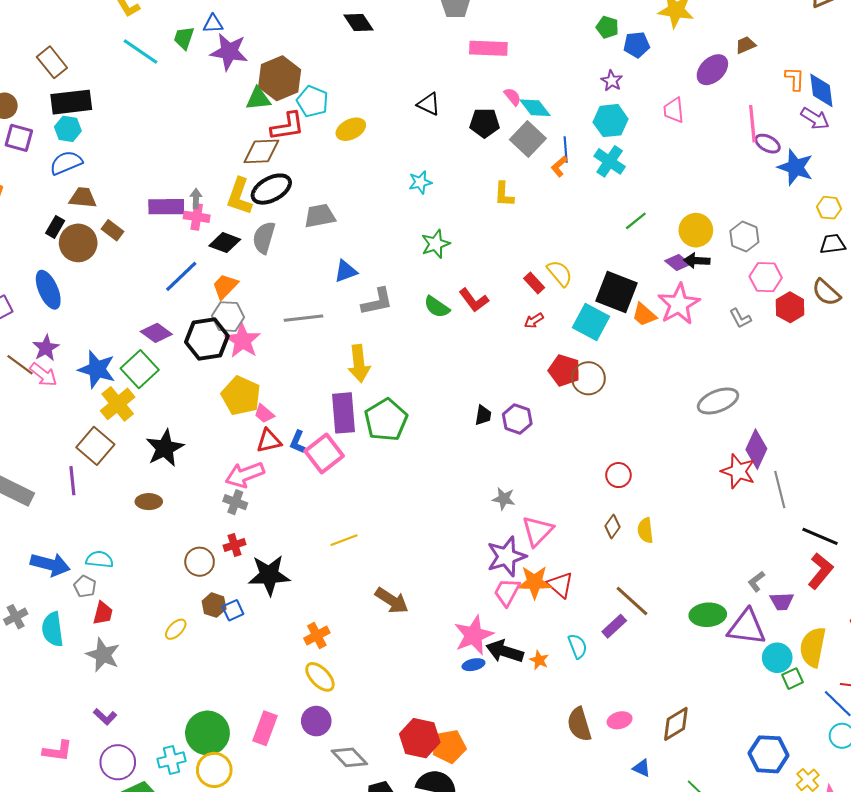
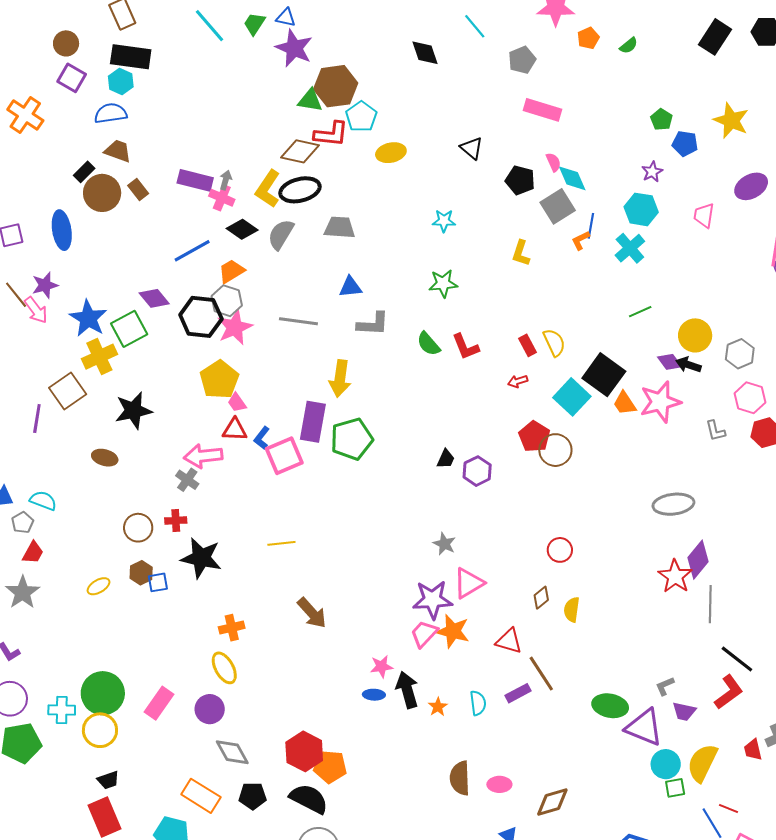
red triangle: (560, 585) -> (509, 641), moved, turned -40
pink star: (474, 635) -> (381, 666), size x0.6
black arrow: (505, 651) -> (407, 690), turned 42

